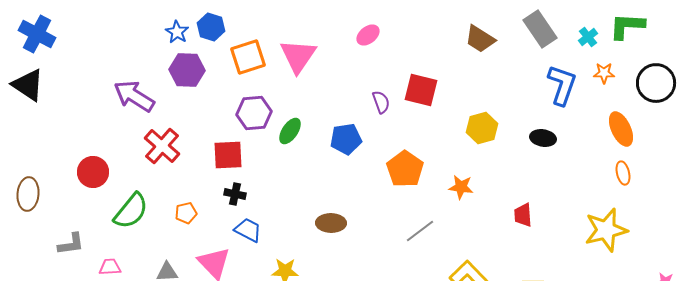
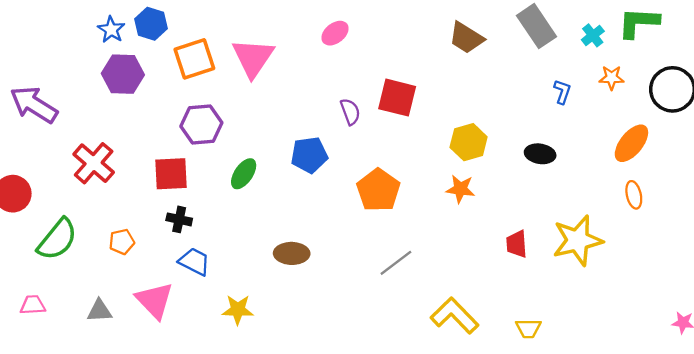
blue L-shape: (562, 85) -> (562, 92), size x0.5
purple arrow: (134, 96) -> (34, 105), moved
orange ellipse: (621, 129) -> (631, 143), turned 64
green ellipse: (290, 131) -> (244, 174), moved
orange star: (461, 187) -> (460, 189), moved
yellow star: (606, 230) -> (578, 241), moved

